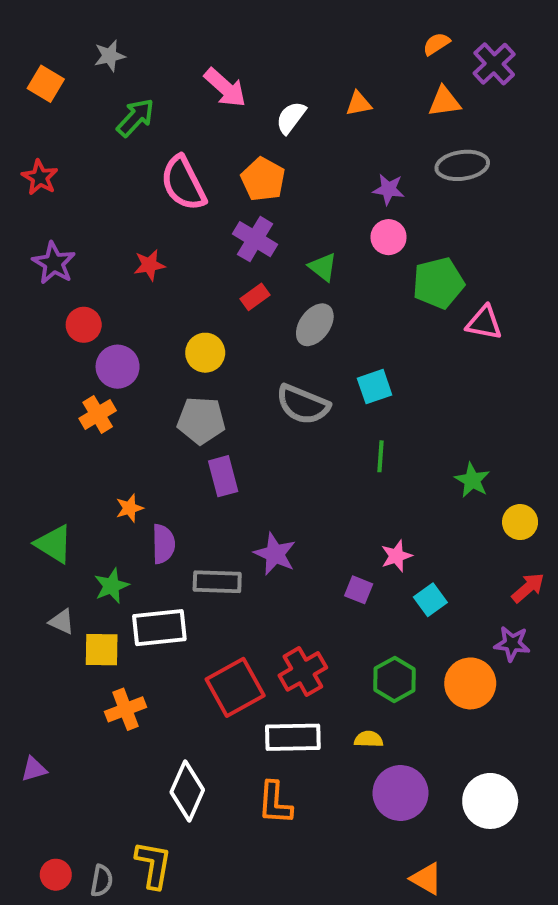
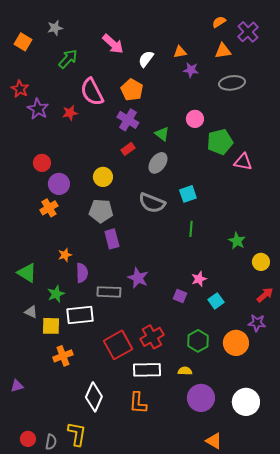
purple star: (389, 189) -> (191, 70), moved
purple star: (54, 263) -> (38, 109), moved
red star: (149, 265) -> (70, 113), moved

